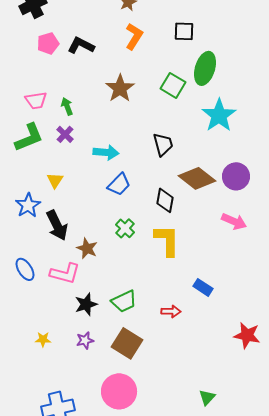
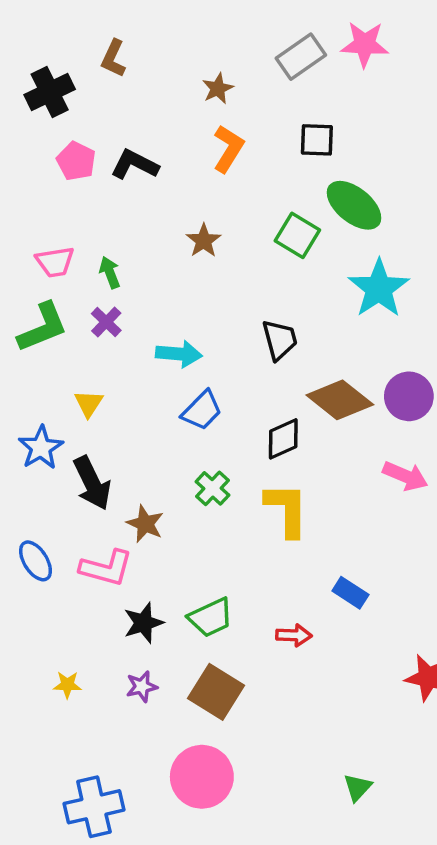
pink pentagon: (48, 43) -> (76, 161), turned -30
green ellipse: (205, 68) -> (354, 205), turned -68
brown star: (120, 88) -> (204, 241), size x0.7
black diamond: (165, 200) -> (283, 439), turned 55

